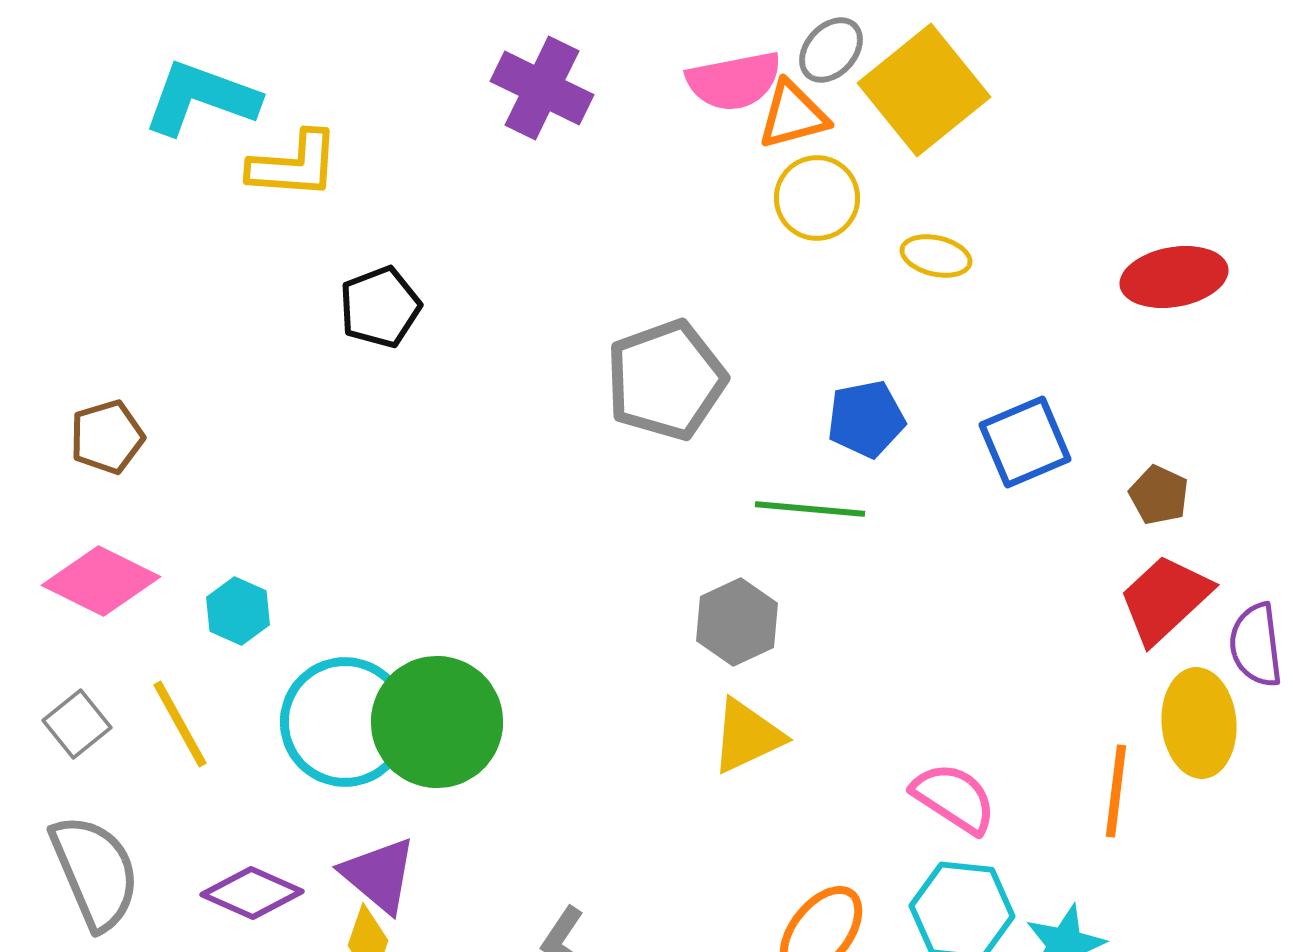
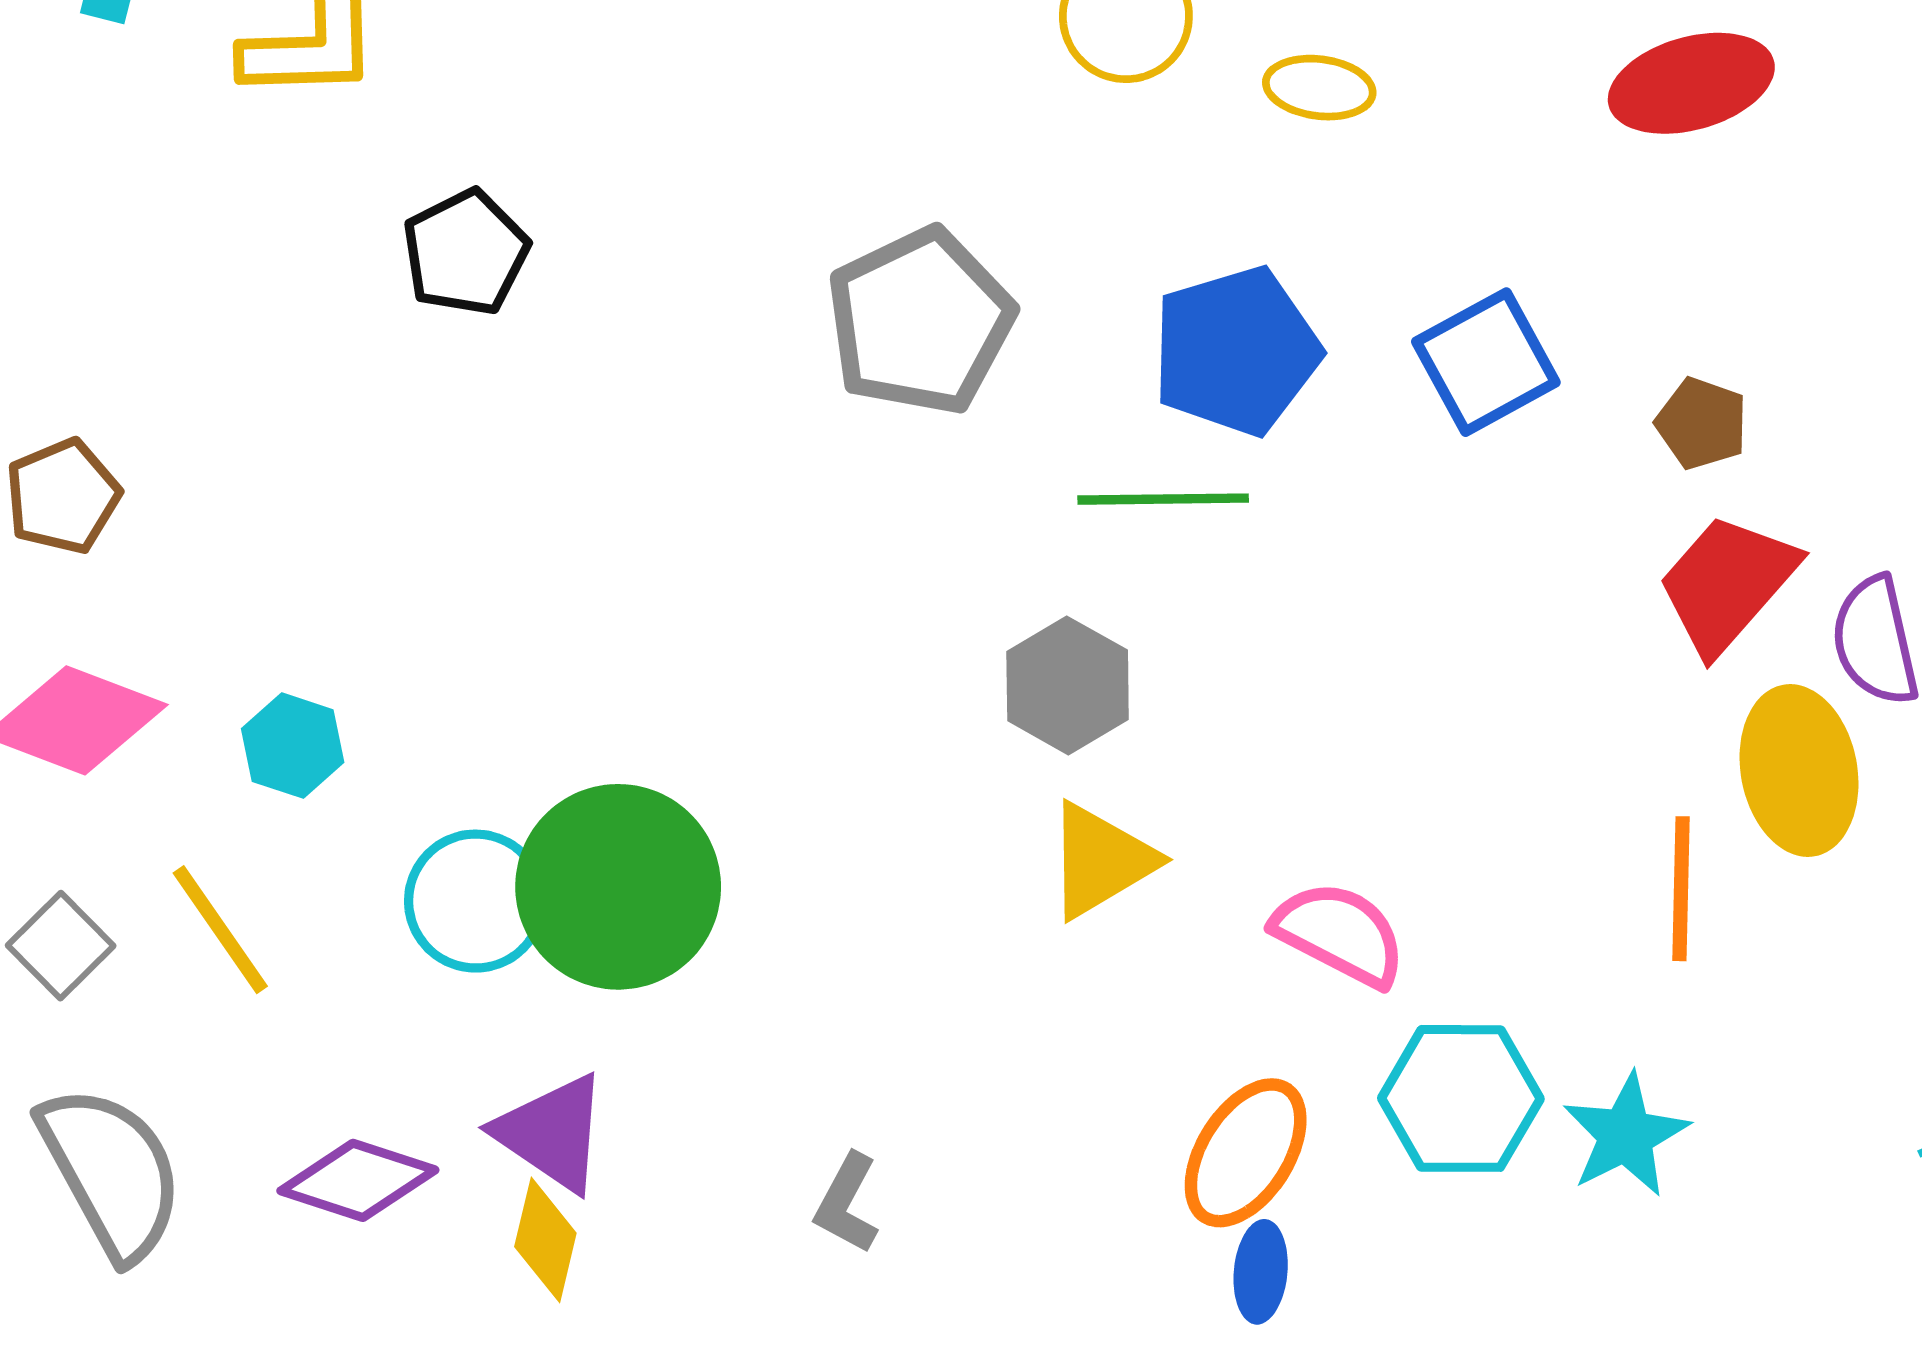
blue pentagon: (866, 419) -> (1236, 351), size x1.4
cyan circle: (345, 722) -> (476, 901), size x0.7
pink semicircle: (954, 798) -> (1340, 934), moved

